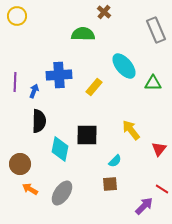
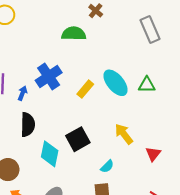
cyan ellipse: (124, 66) -> (116, 83), moved
blue cross: (59, 75) -> (49, 77), turned -30
black square: (87, 135) -> (78, 139), turned -30

